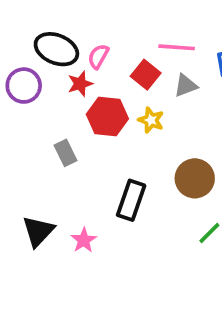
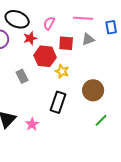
pink semicircle: (98, 56) -> (49, 23), moved
red square: (146, 75) -> (66, 43), moved, turned -35
yellow star: (151, 120) -> (62, 71), moved

